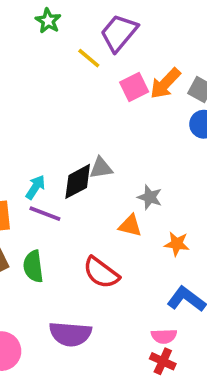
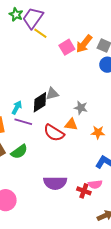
purple trapezoid: (119, 33) -> (33, 18), moved
green semicircle: (33, 266) -> (19, 152), turned -114
red semicircle: (101, 273) -> (54, 133), moved
purple semicircle: (70, 334) -> (55, 183), moved
red cross: (163, 361) -> (84, 191), moved

